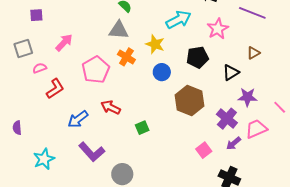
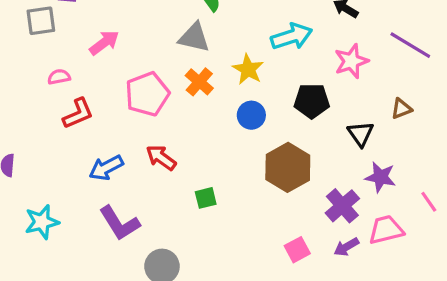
gray square: (23, 48) -> (41, 21), moved
black triangle: (231, 72) -> (361, 134), turned -42

